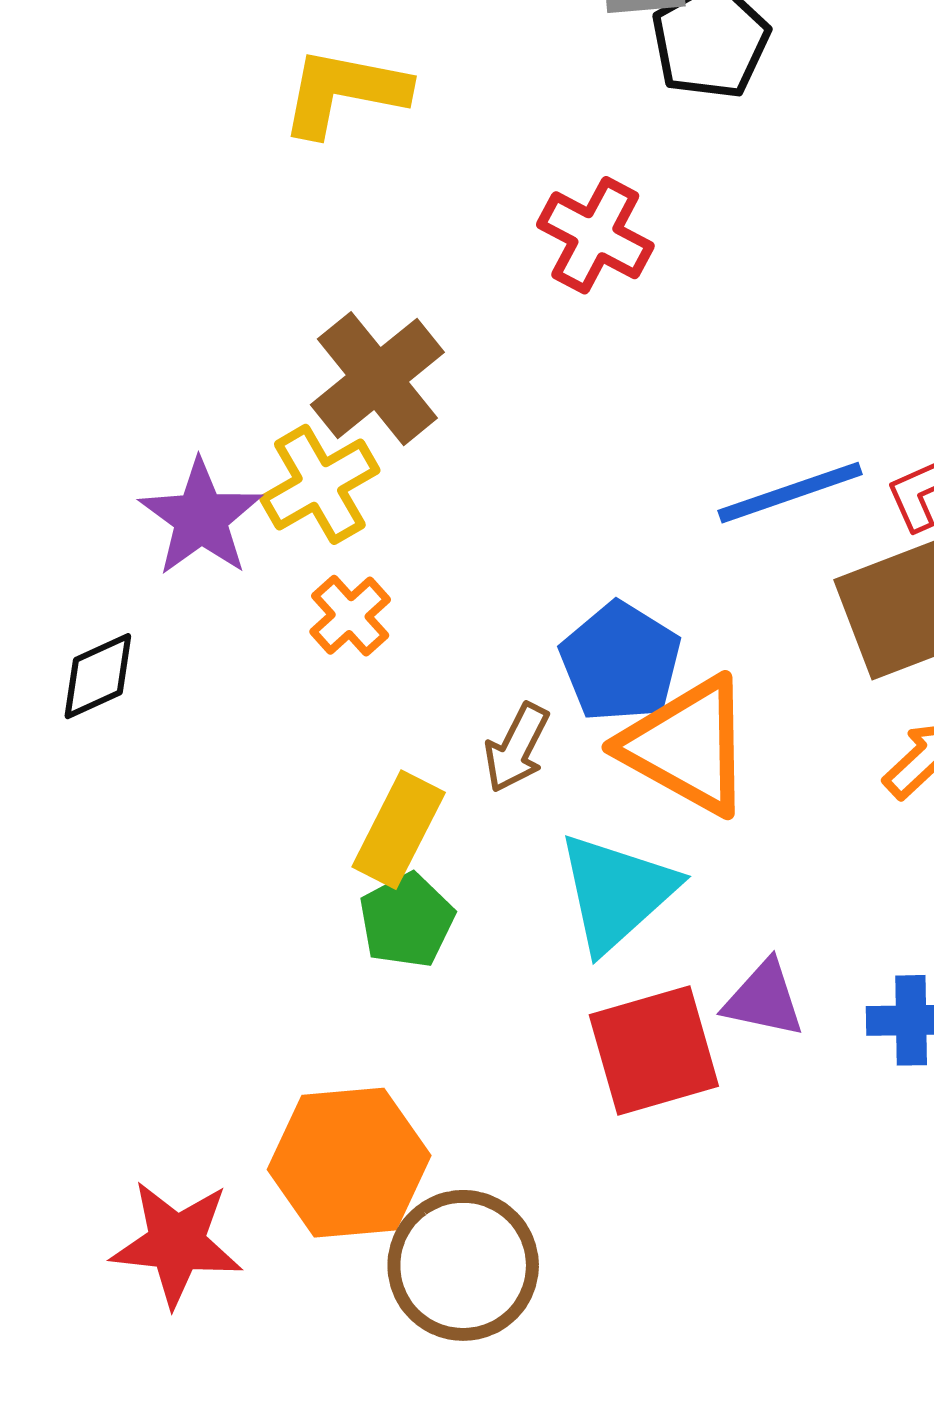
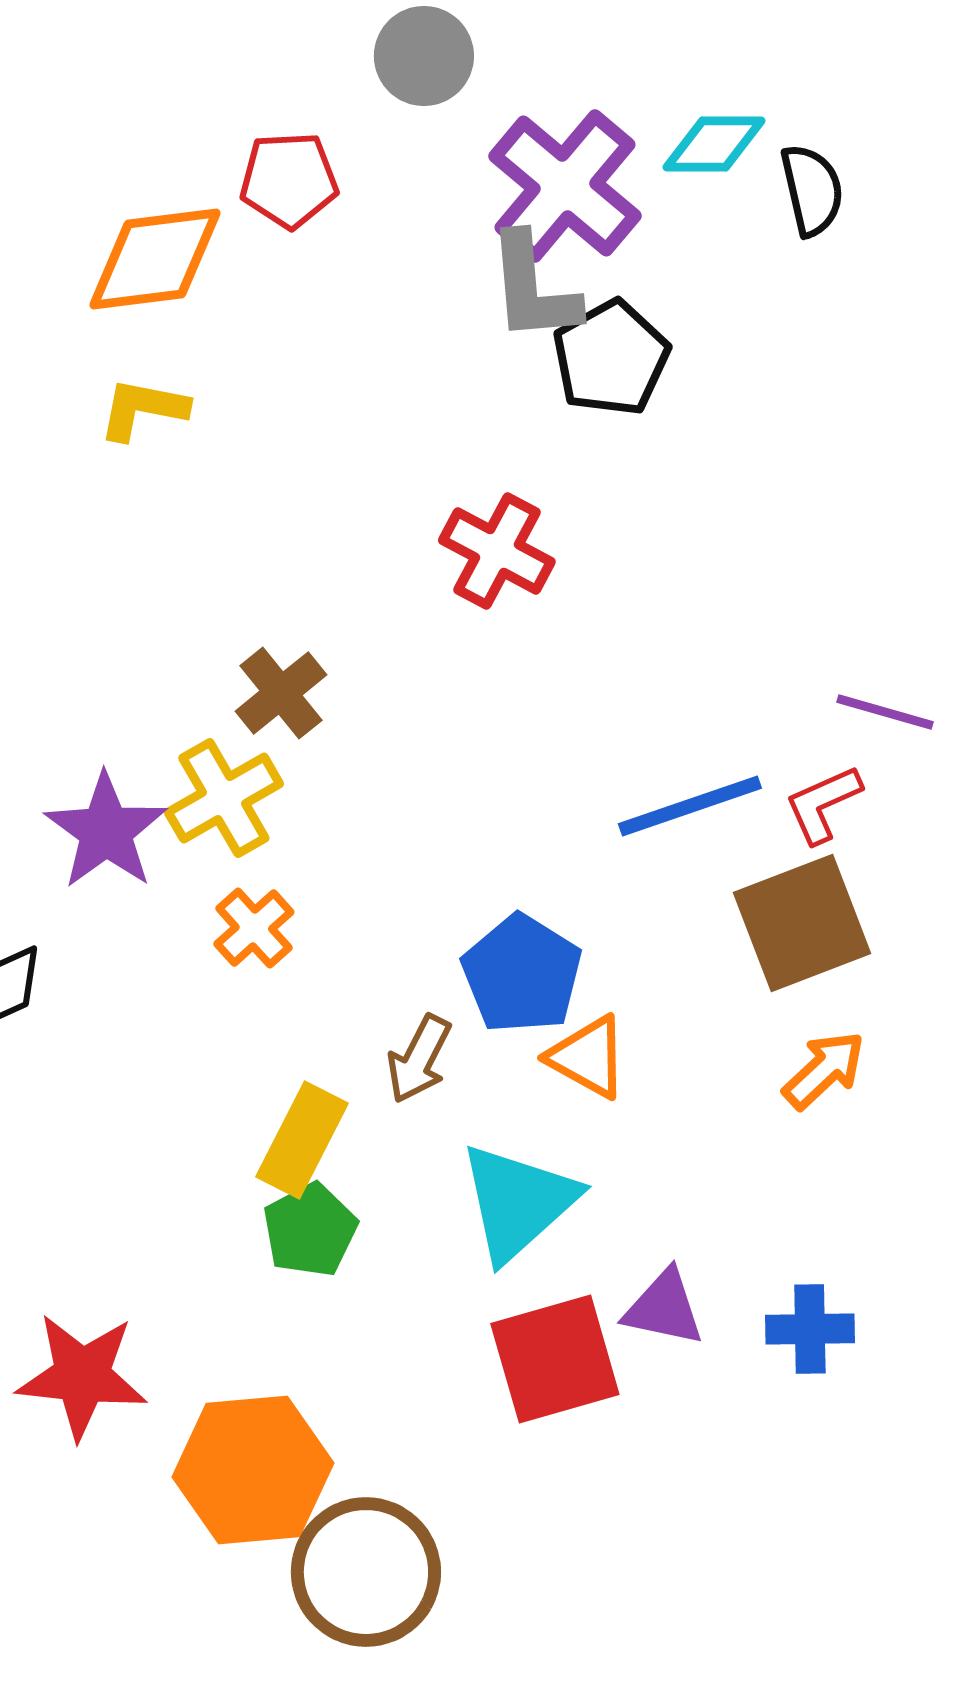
yellow L-shape: (344, 92) -> (143, 409), moved, size x0.7
brown cross: (377, 379) -> (281, 693), size x0.7
orange triangle: (687, 746) -> (588, 1057), size x0.6
red star: (177, 1243) -> (82, 1376), moved

